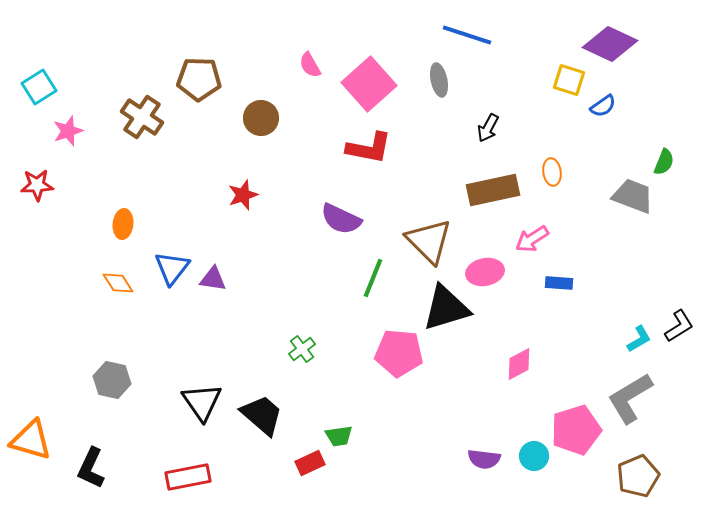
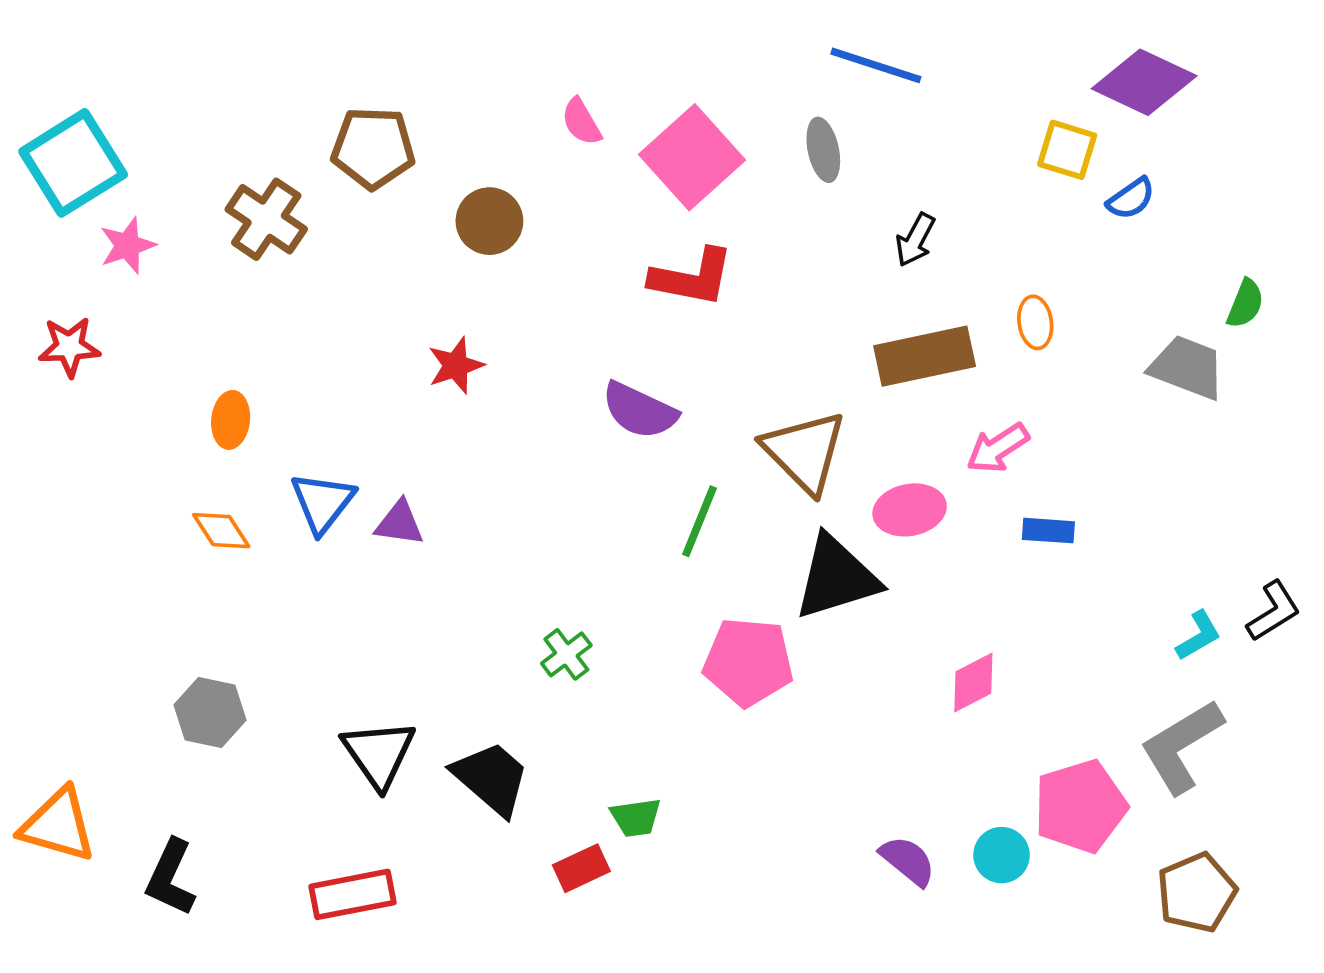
cyan square: (39, 87) -> (73, 163), size x1.6
purple semicircle: (484, 459) -> (908, 861), turned -148

